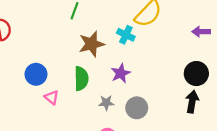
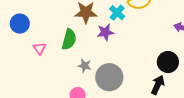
purple star: (121, 73) -> (105, 32), moved
blue circle: (36, 74) -> (20, 24), moved
gray circle: (137, 108) -> (109, 77), size x1.4

